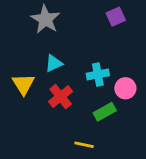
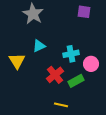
purple square: (116, 17) -> (84, 12), turned 32
red cross: (61, 97) -> (55, 75), moved

